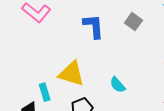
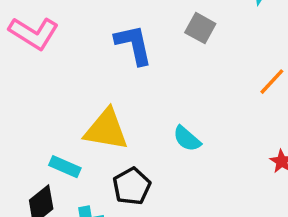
cyan rectangle: (45, 92) -> (65, 167), turned -42

